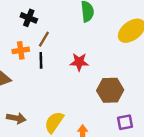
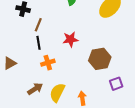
orange cross: (21, 50) -> (48, 63), moved
brown arrow: (16, 118) -> (35, 89), moved, turned -35

